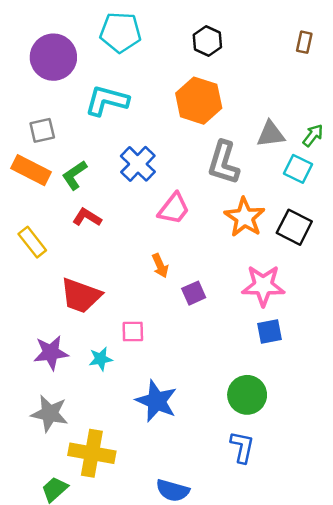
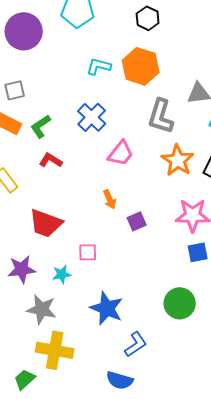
cyan L-shape: (107, 101) -> (99, 66), moved, size x0.7
gray star: (50, 413) -> (42, 309), moved
blue L-shape: (242, 447) -> (136, 344), moved, turned 44

